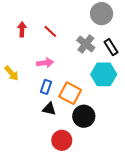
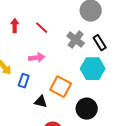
blue rectangle: (46, 87) -> (24, 81), moved
black circle: (84, 116) -> (87, 109), moved

